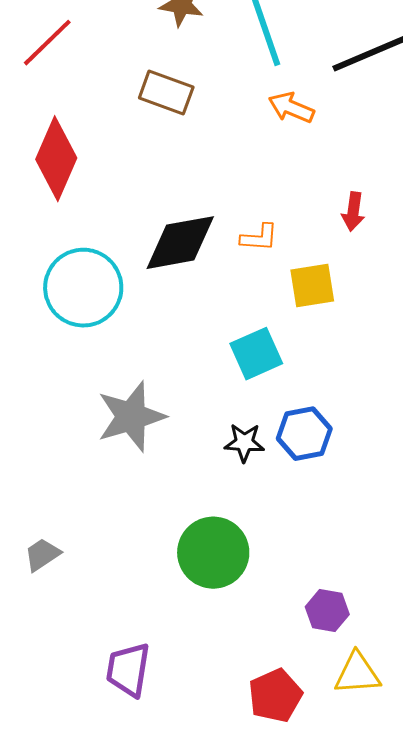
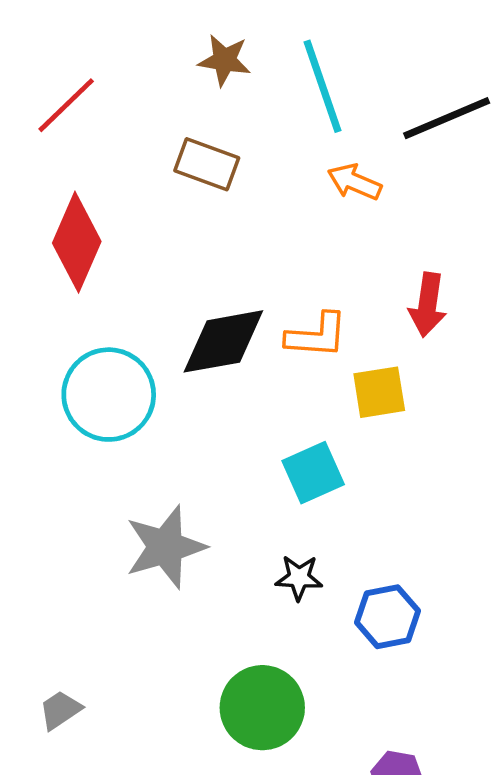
red arrow: (353, 212) -> (428, 305), size x1.4
orange L-shape: (259, 238) -> (317, 336), size x1.4
blue hexagon: (304, 434) -> (388, 617), moved

